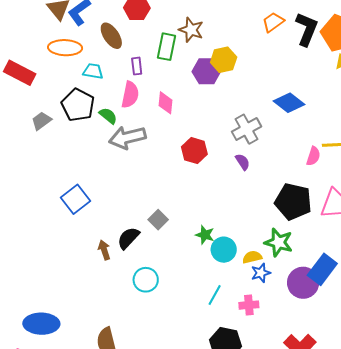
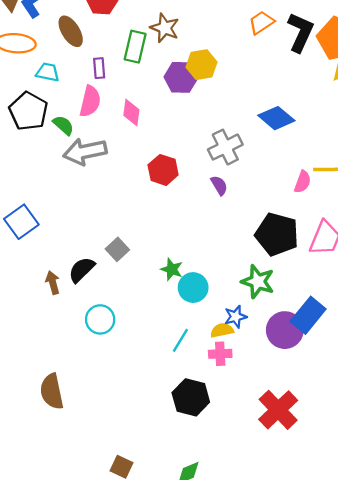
yellow semicircle: (252, 257) -> (222, 330), moved

